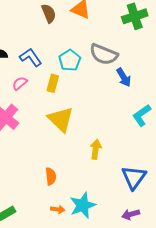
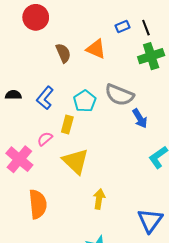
blue L-shape: (31, 57) -> (45, 98), turned -105
pink semicircle: (20, 83) -> (45, 139), moved
yellow arrow: (96, 149) -> (99, 199), moved
orange semicircle: (51, 176) -> (38, 204), moved, size x1.6

